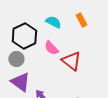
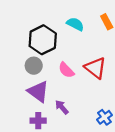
pink semicircle: (51, 48) -> (66, 70), moved

